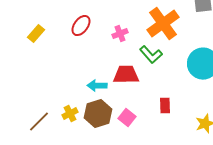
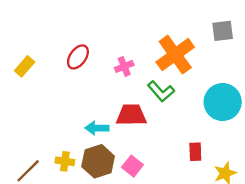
red rectangle: (165, 106) -> (195, 152), moved
yellow cross: (70, 114) -> (65, 161), turned 35

